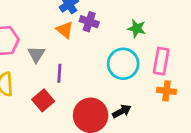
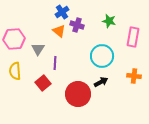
green star: (137, 29) -> (109, 21), moved
pink rectangle: (161, 61) -> (133, 37), moved
black arrow: (122, 111) -> (101, 82), moved

